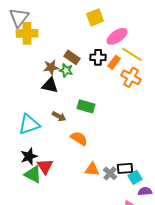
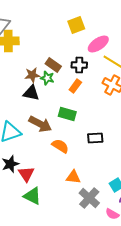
orange rectangle: (114, 62) -> (75, 86), moved
brown arrow: (59, 116) -> (40, 124), size x1.6
black rectangle: (125, 168) -> (95, 138), moved
gray cross: (110, 173) -> (89, 198), moved, size x1.5
green triangle: (33, 174) -> (32, 196), moved

